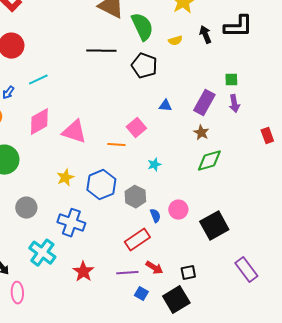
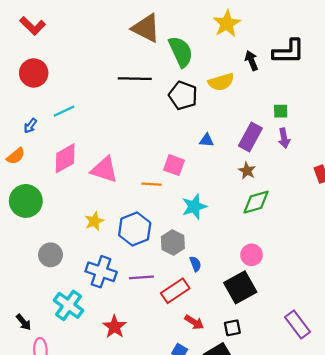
yellow semicircle: (175, 41) -> (221, 82), moved, size x1.6
pink square: (136, 128) -> (174, 165), turned -30
cyan star: (154, 165) -> (194, 207), size x1.6
pink circle: (178, 210) -> (251, 255), moved
black square: (214, 226) -> (240, 287), moved
purple line: (127, 273) -> (141, 277), moved

